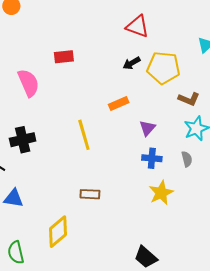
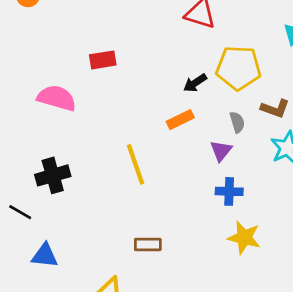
black arrow: (132, 63) -> (195, 83), moved
pink semicircle: (28, 83) -> (57, 98), turned -48
gray semicircle: (187, 159) -> (237, 122), moved
yellow star: (161, 193) -> (244, 238), turned -30

